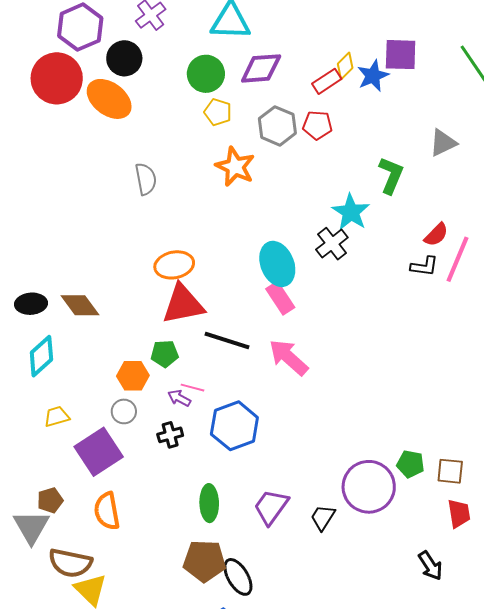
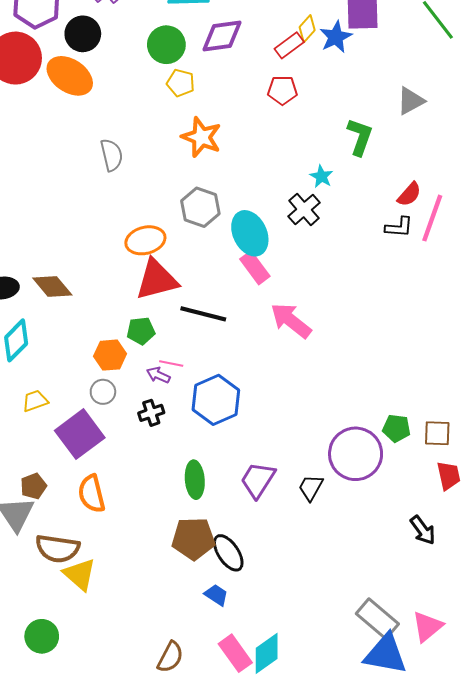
gray hexagon: (277, 126) -> (200, 207), moved
cyan star: (351, 212) -> (321, 176), size x0.6
pink arrow: (289, 357) -> (291, 321), moved

